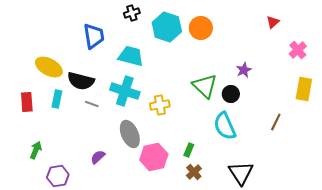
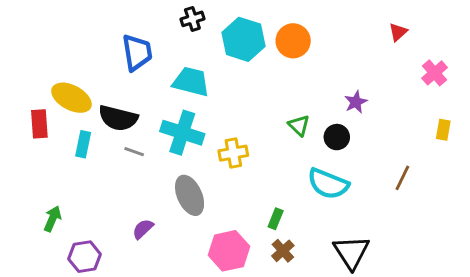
green triangle: (205, 86) -> (299, 125), size x0.6
yellow rectangle: (304, 89) -> (443, 130), size x0.6
red rectangle: (27, 102) -> (39, 124), moved
cyan semicircle: (225, 126) -> (328, 184), turned -44
pink hexagon: (154, 157) -> (229, 251), moved

